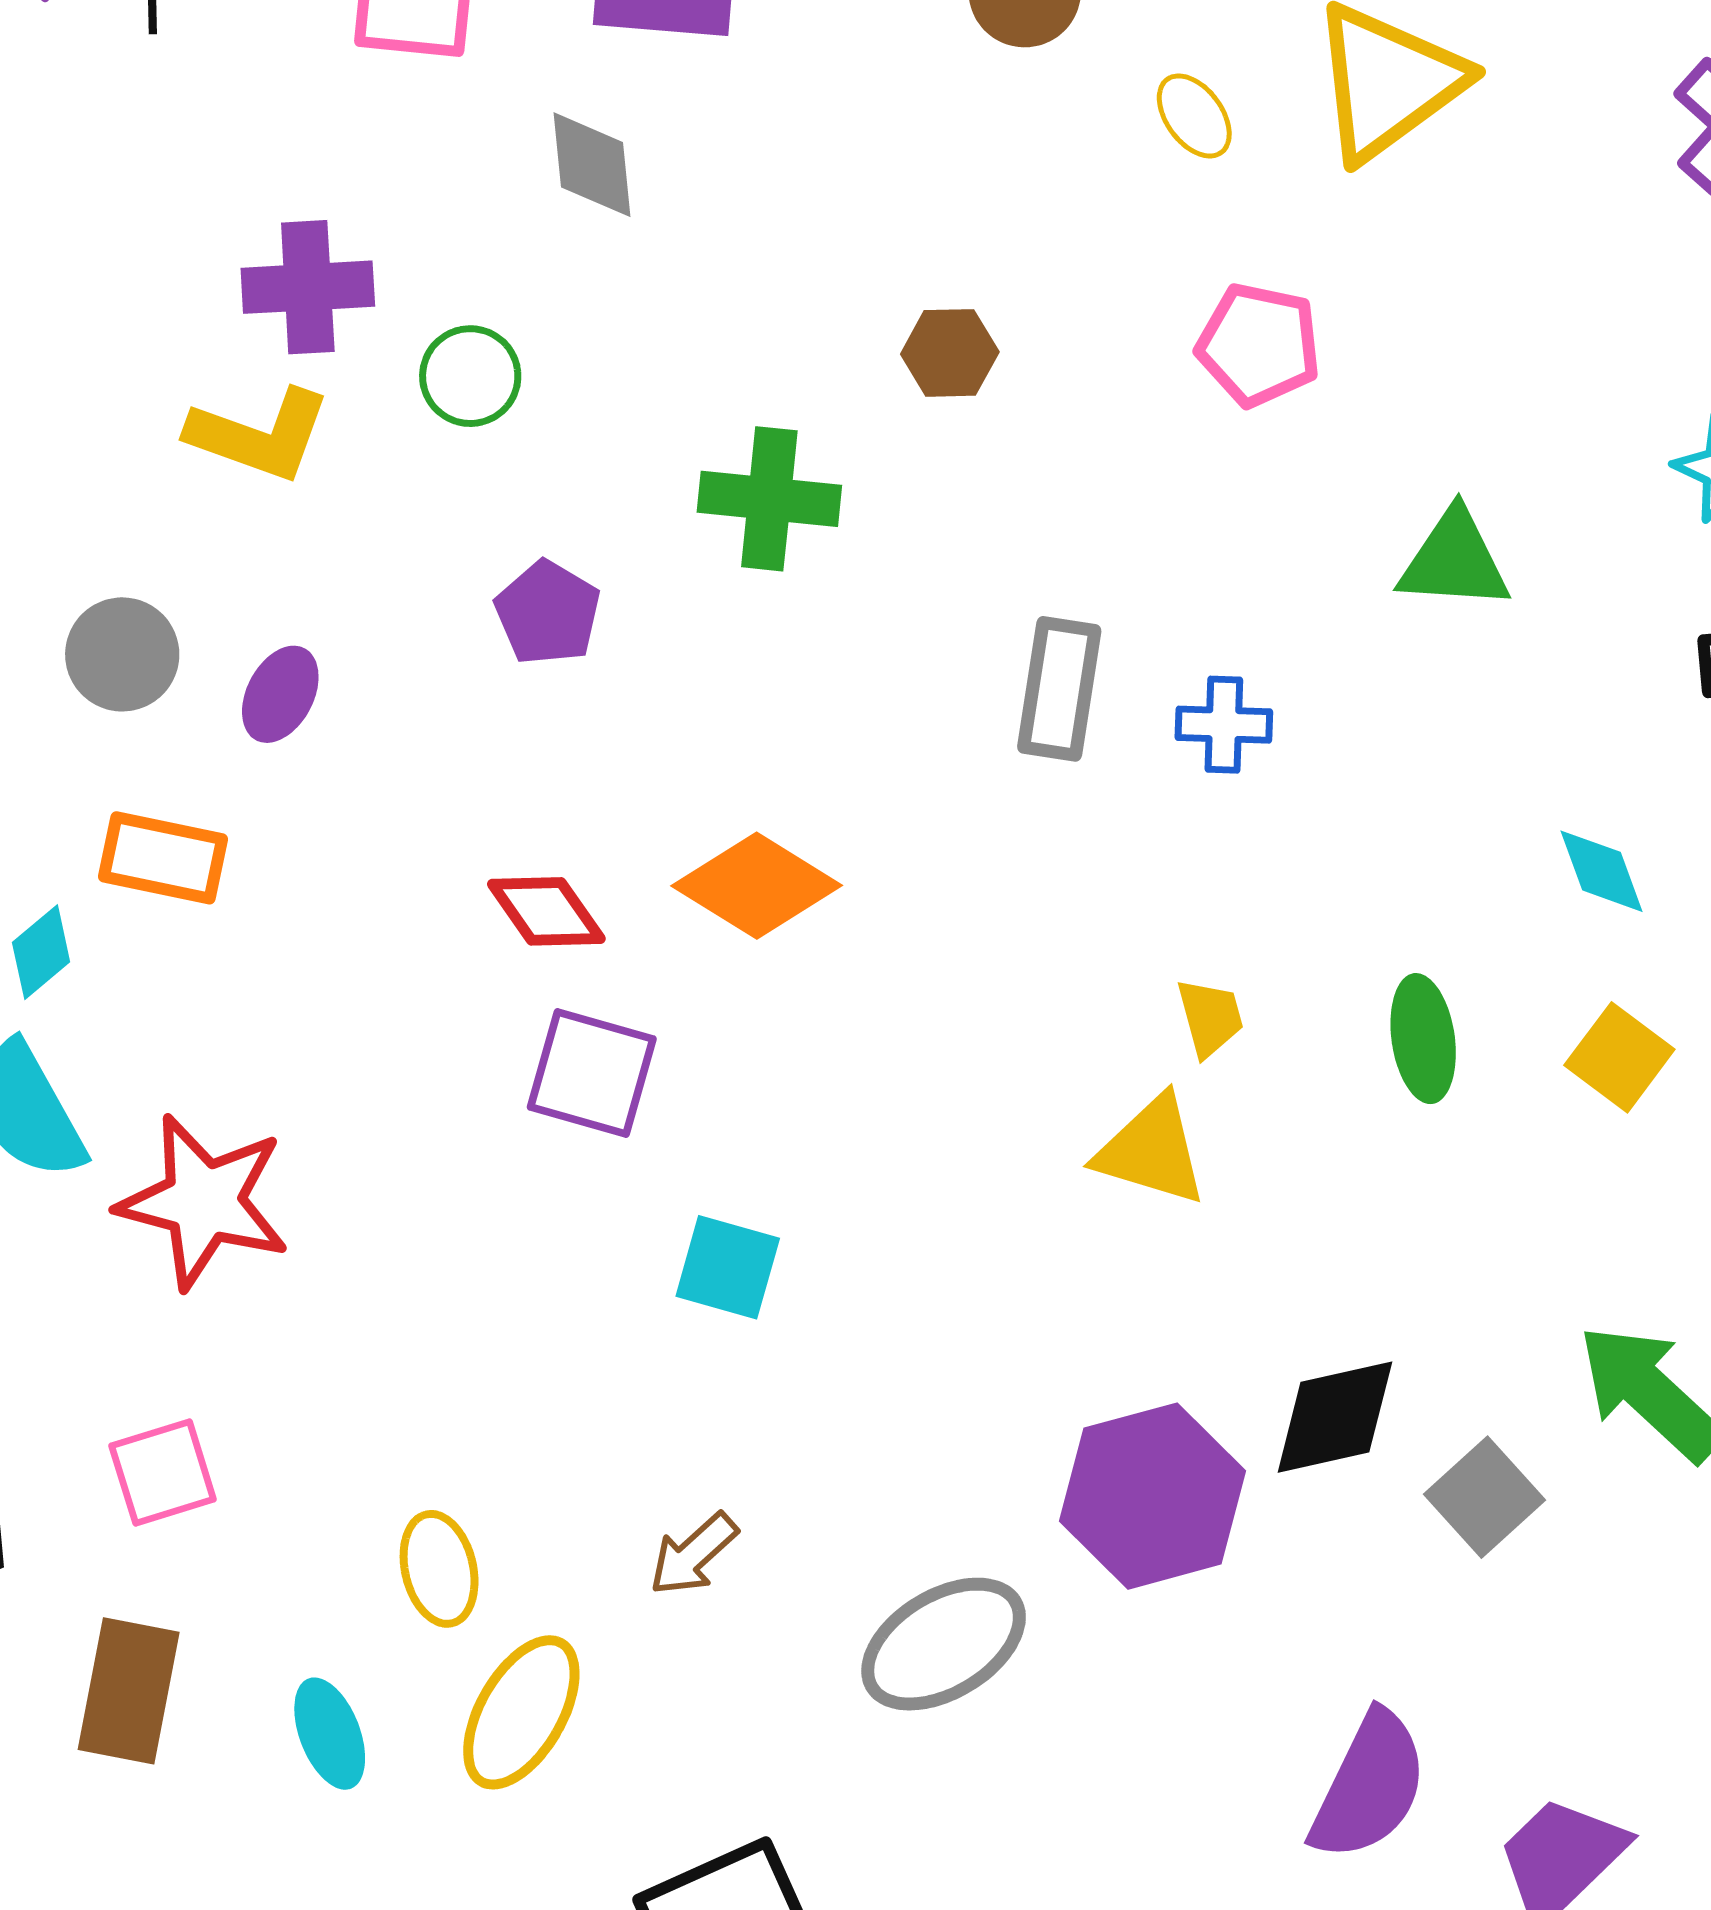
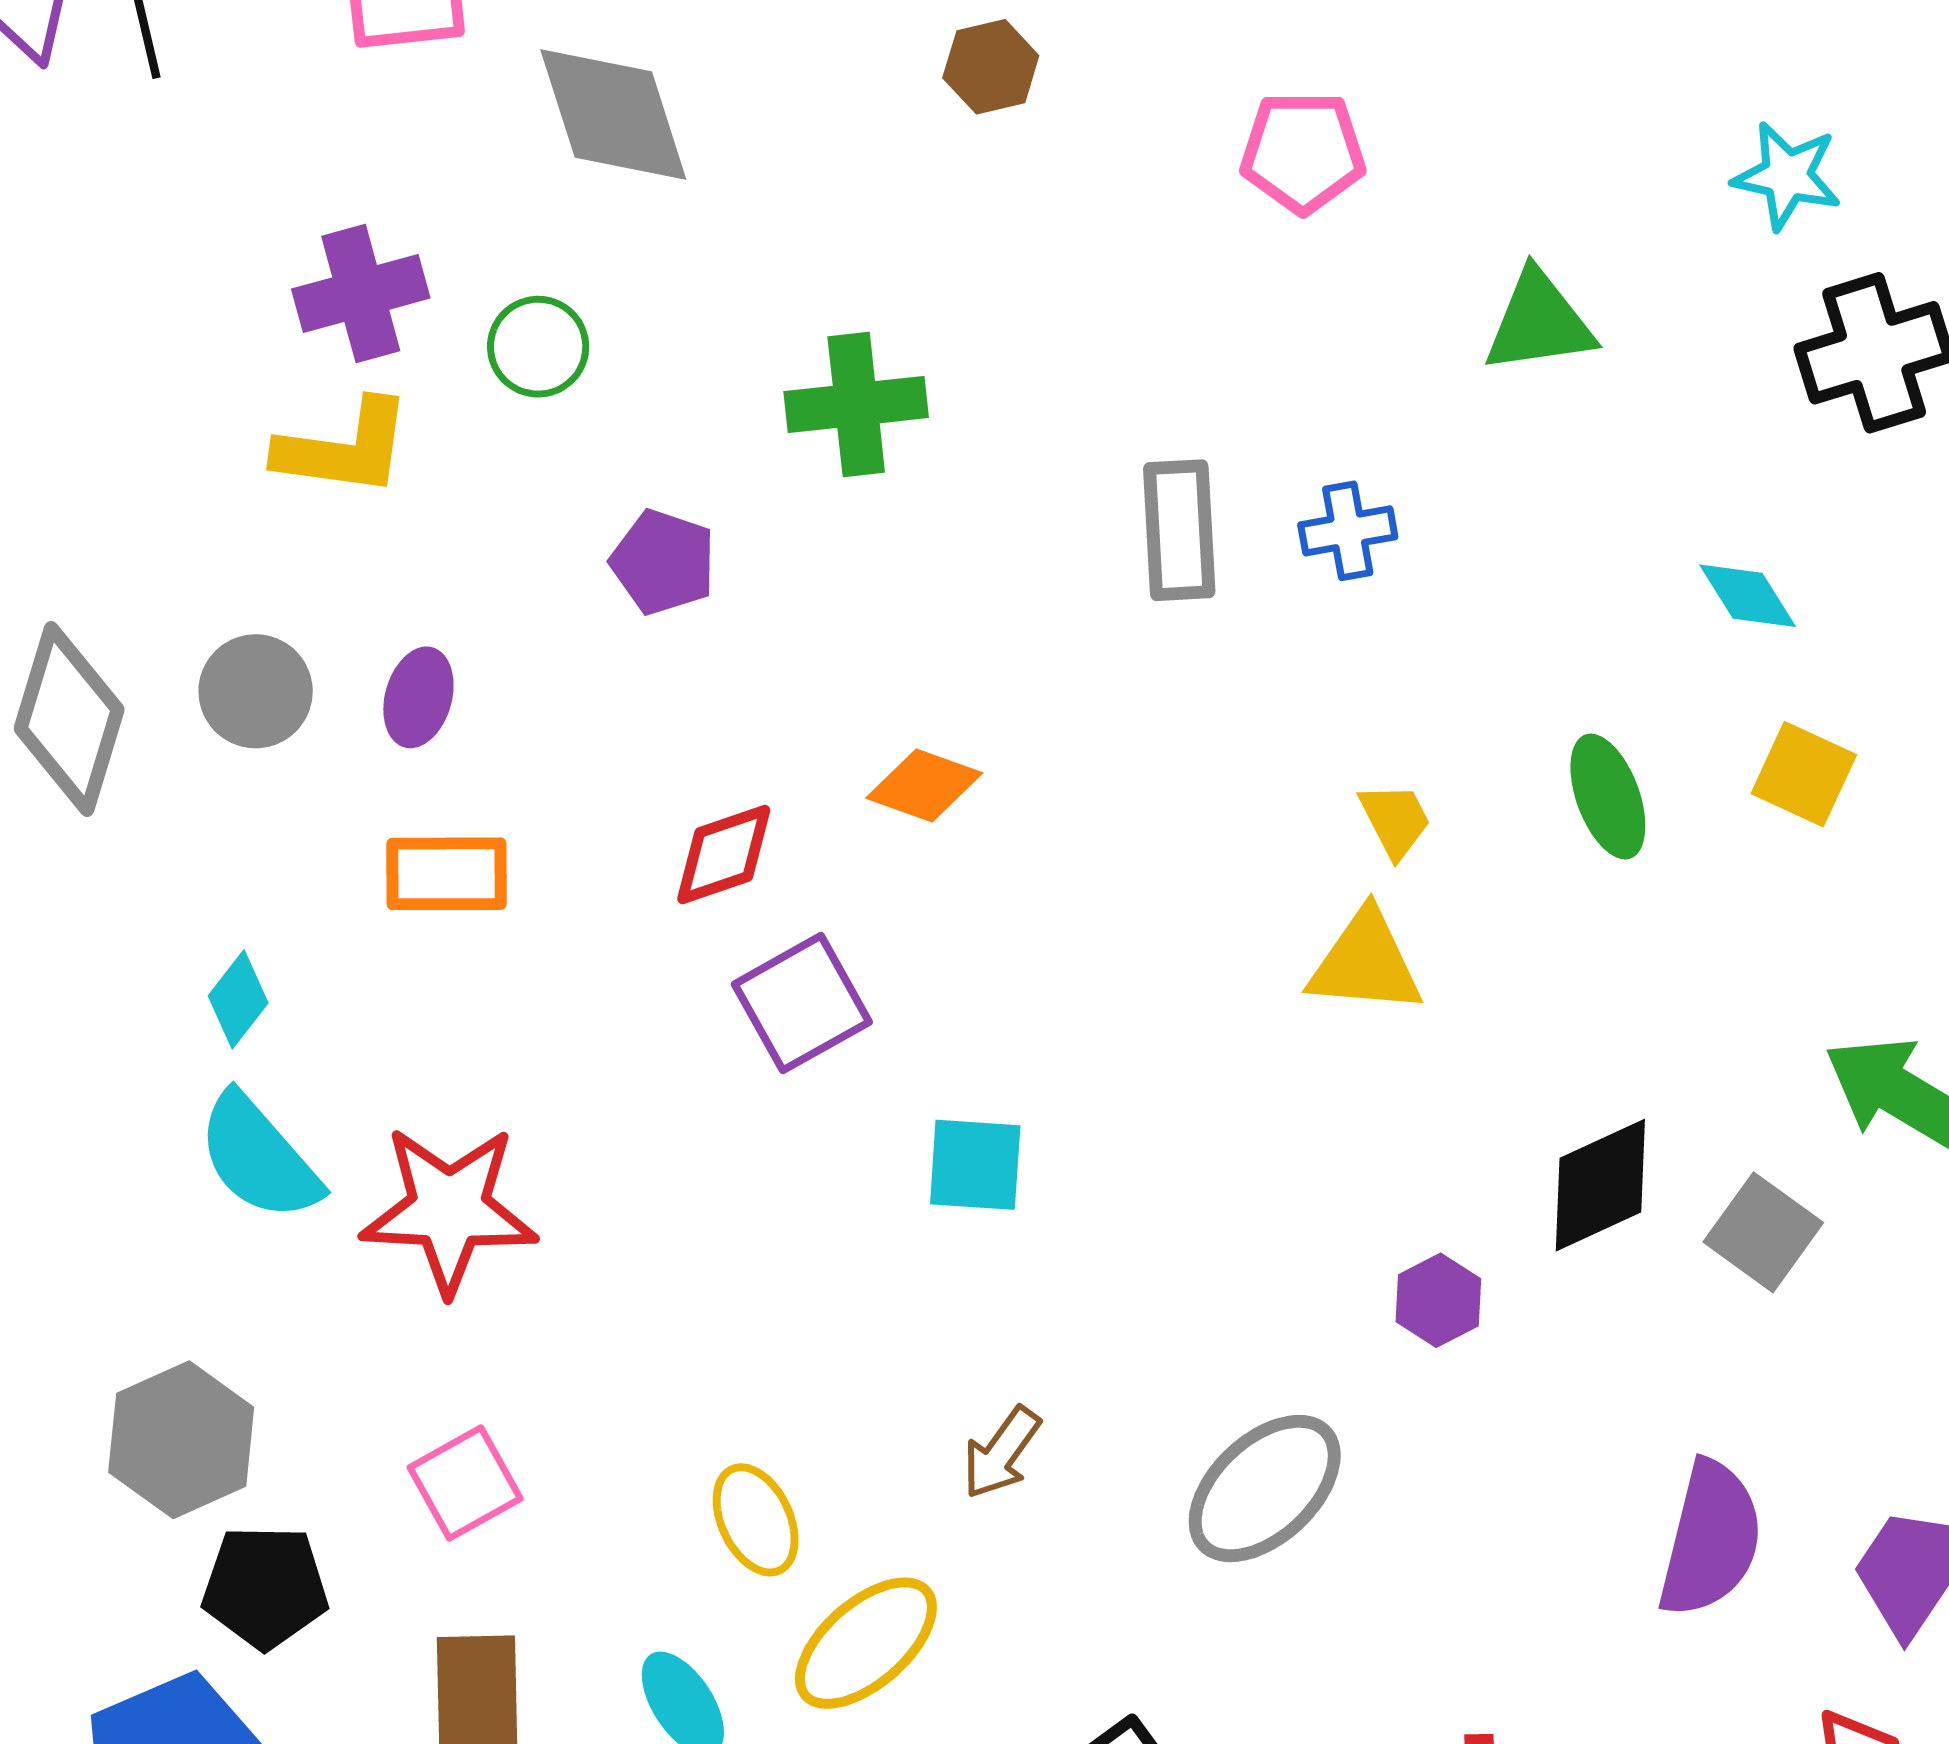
gray diamond: (592, 165) -> (613, 115), size x1.5
brown hexagon: (950, 353) -> (991, 67), moved
orange rectangle: (163, 858) -> (446, 874), moved
orange diamond: (757, 886) -> (924, 786), size x0.7
red diamond: (546, 911) -> (724, 854), turned -62
purple square: (592, 1073) -> (802, 1003), turned -33
purple hexagon: (1153, 1496) -> (1438, 1300), size x0.5
yellow ellipse: (521, 1712) -> (866, 1643), turned 31

